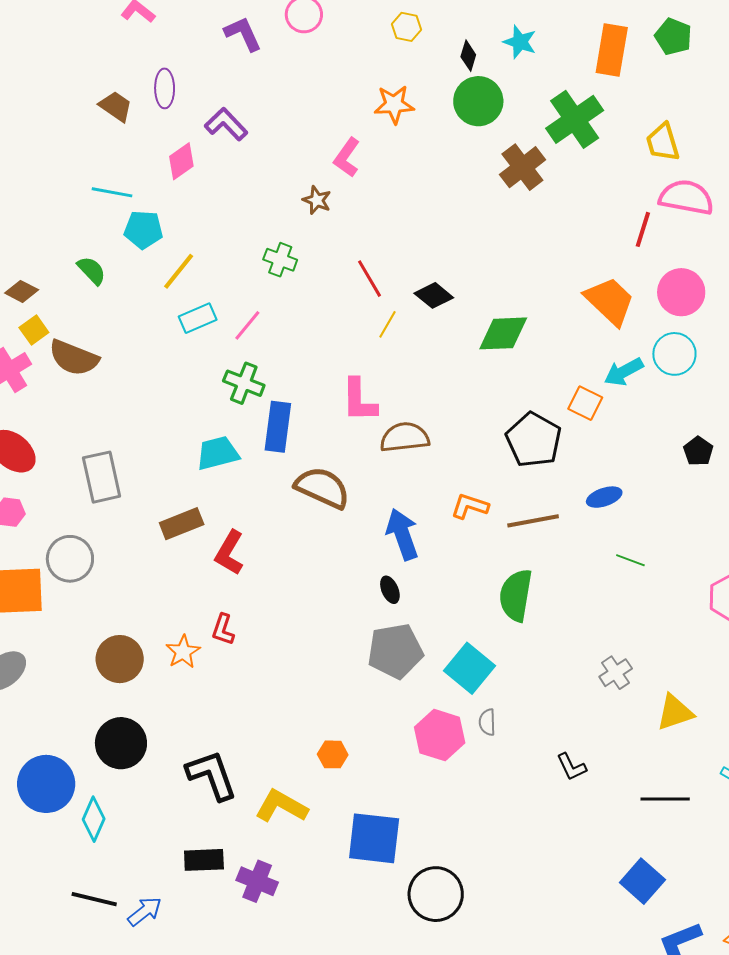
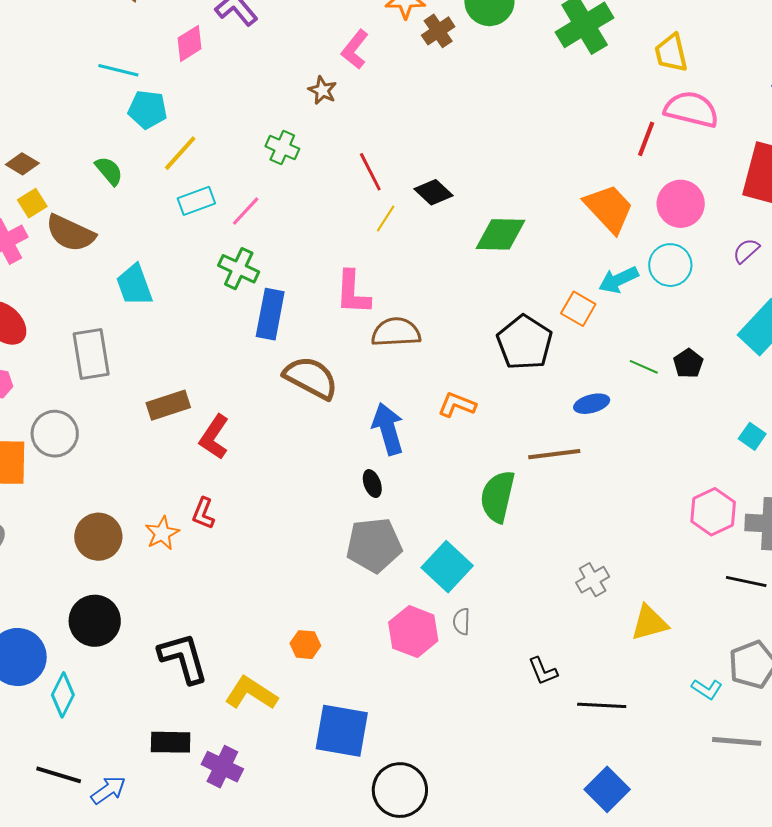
brown cross: (522, 167) -> (438, 31), moved, size x0.7
green semicircle: (92, 270) -> (109, 171), moved
cyan trapezoid: (218, 453) -> (134, 285), moved, turned -99
brown line: (533, 521) -> (554, 454), moved
green line: (630, 560) -> (644, 367), moved
black line: (665, 799) -> (602, 705), moved

